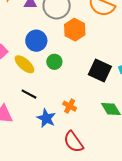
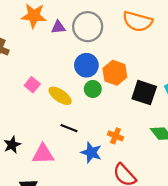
orange hexagon: (75, 30) -> (115, 73), moved
blue circle: (36, 41) -> (86, 65), moved

